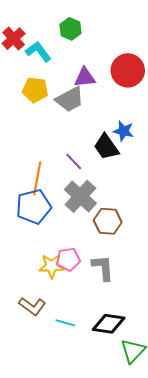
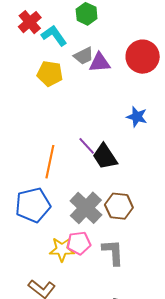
gray trapezoid: (70, 99) -> (84, 56), moved, size x0.7
black trapezoid: (106, 147) -> (105, 156), moved
gray cross: (80, 196) -> (86, 208), moved
blue pentagon: (34, 207) -> (33, 205), moved

